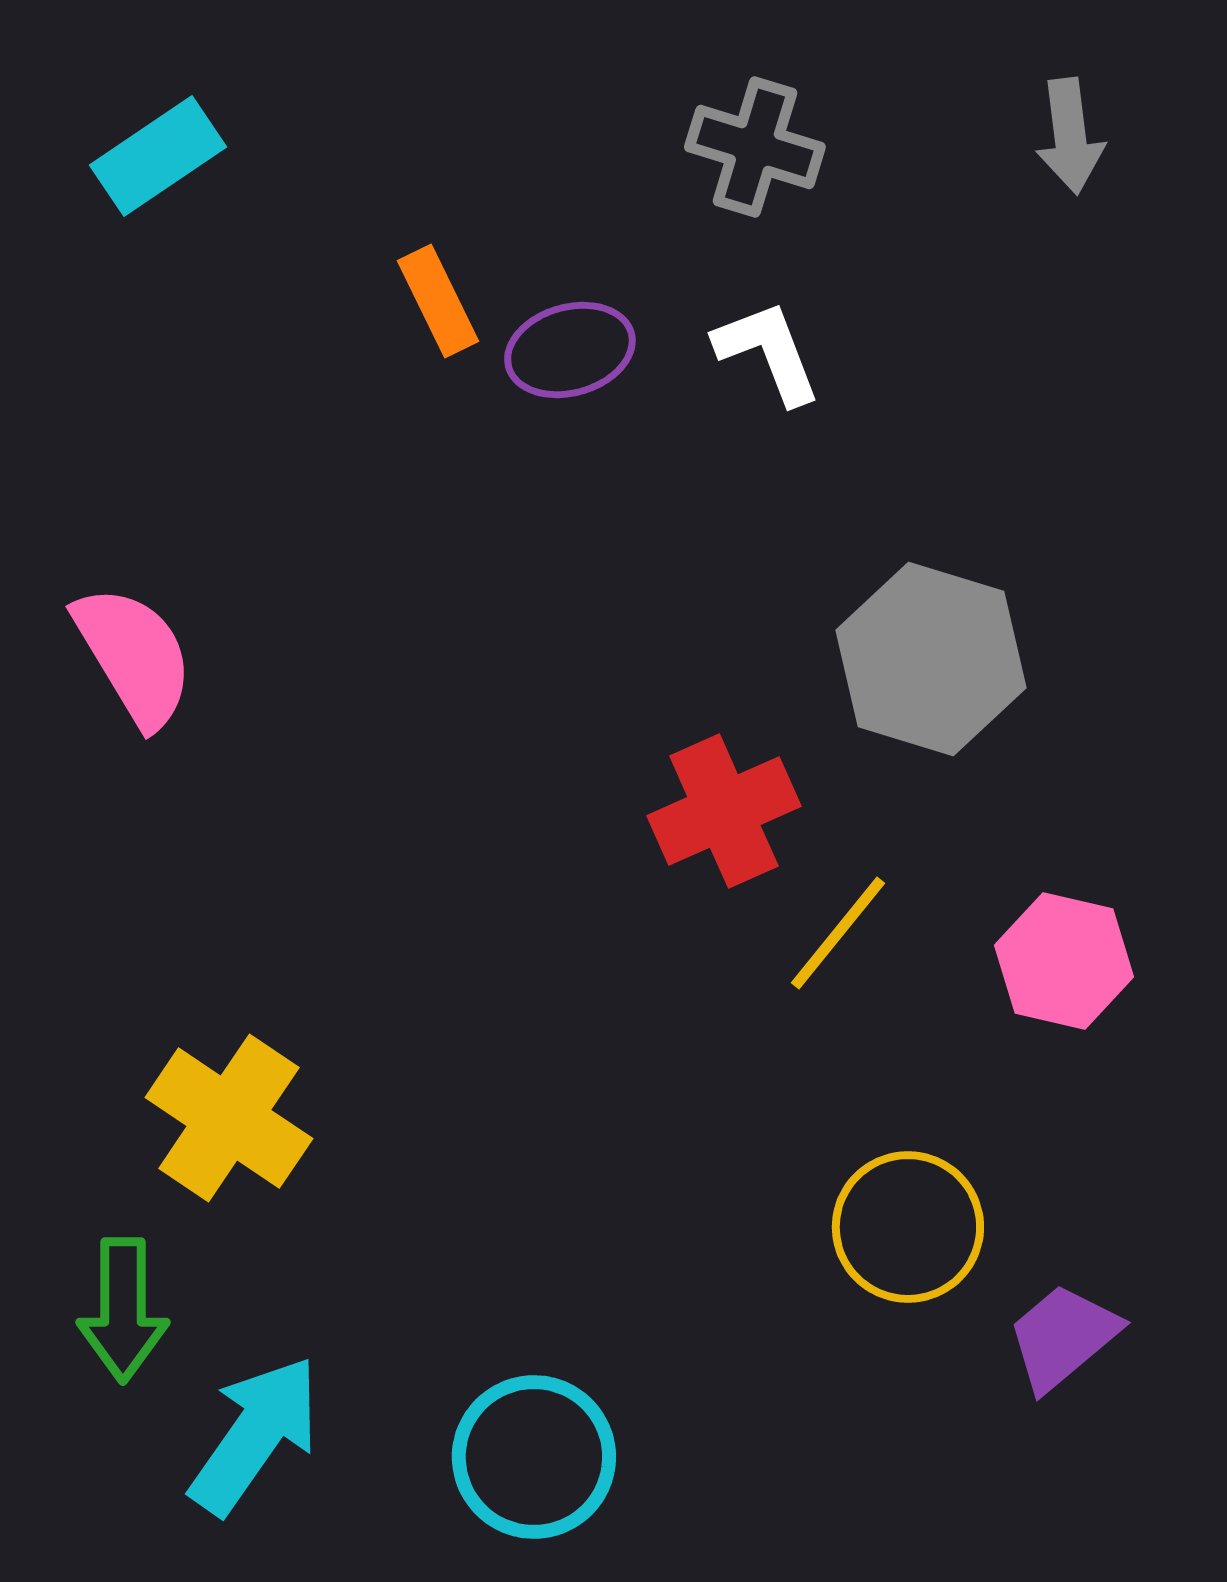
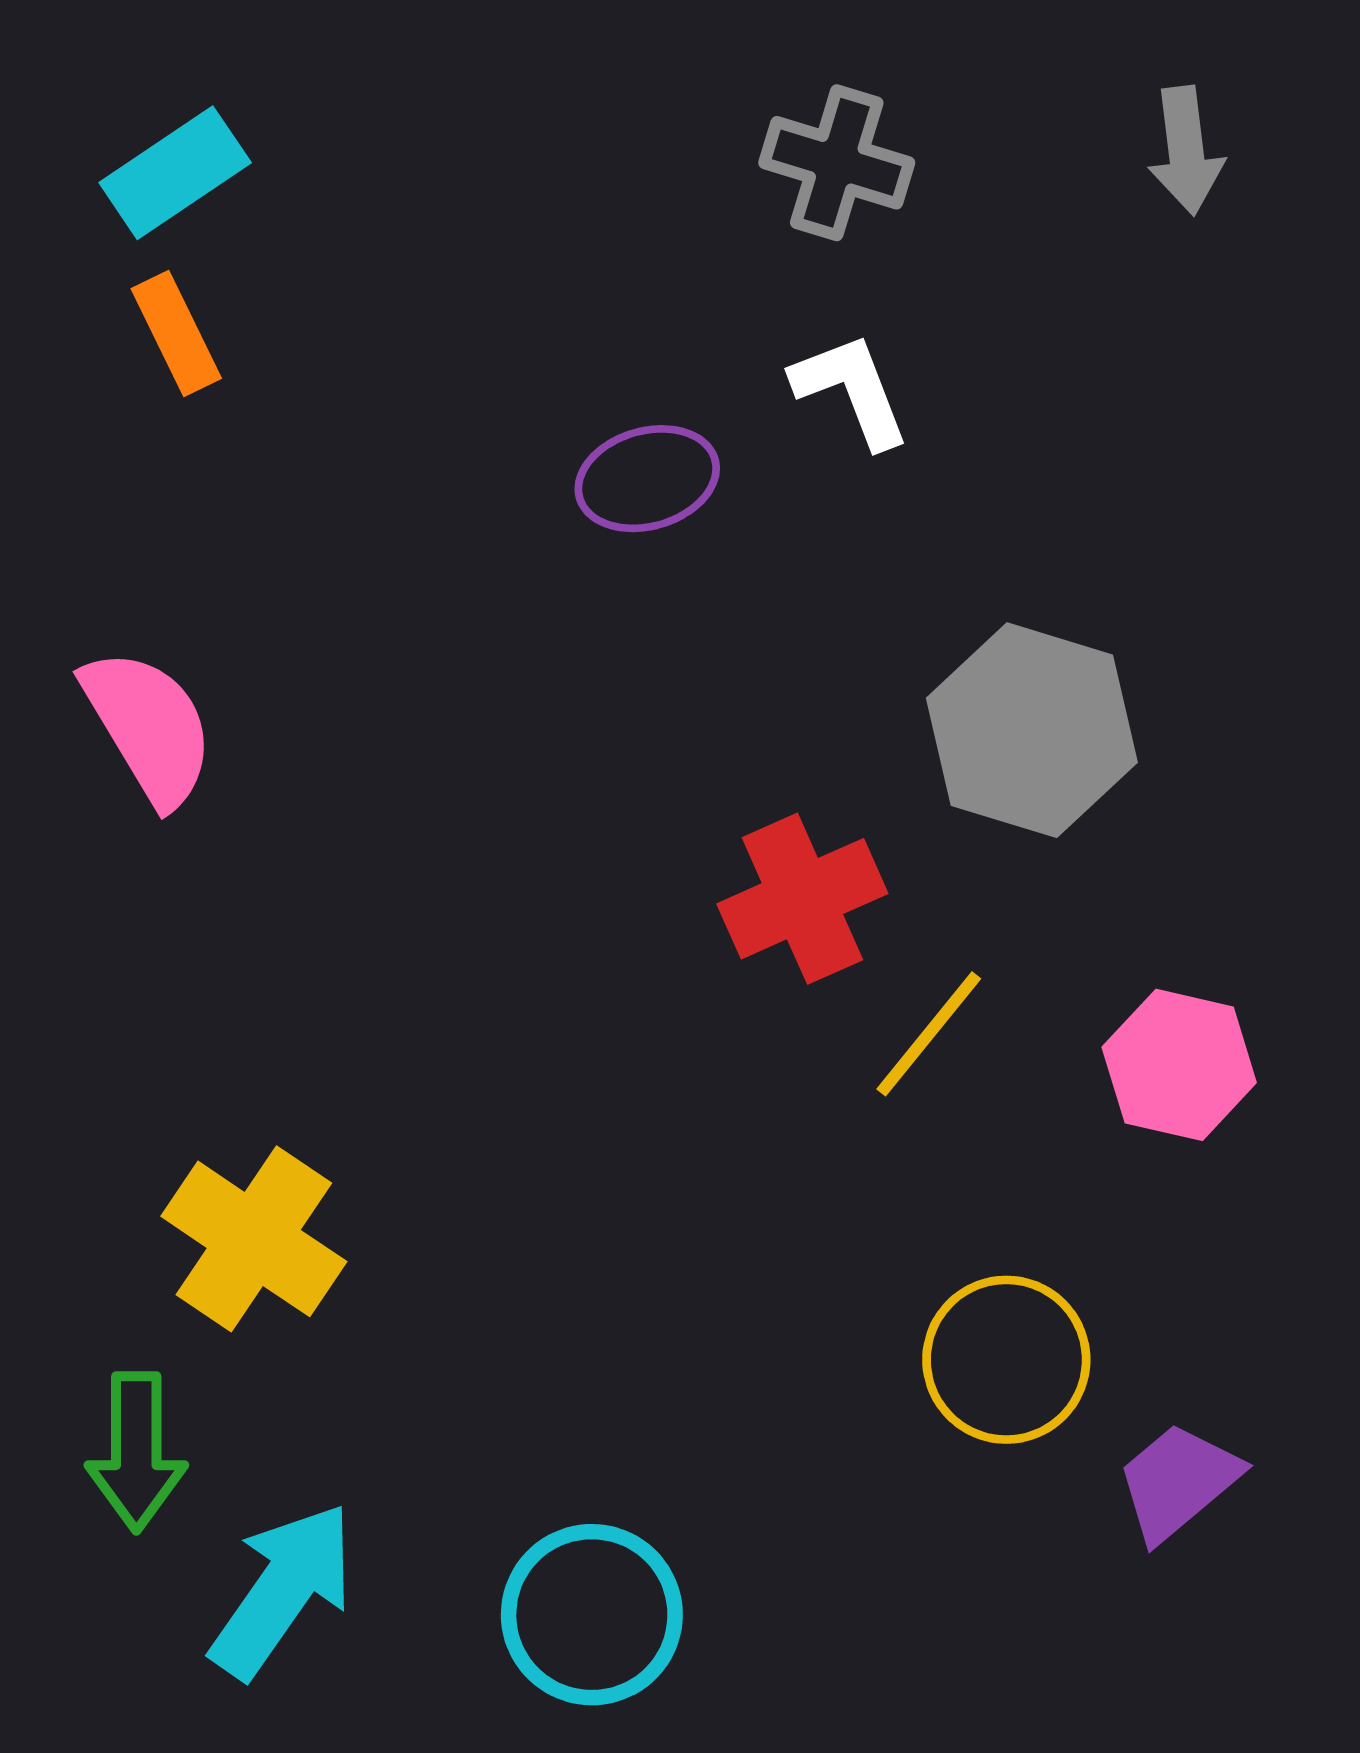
orange rectangle: (438, 301) -> (176, 333), moved
purple ellipse: (570, 350) -> (647, 479), moved

